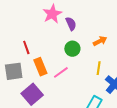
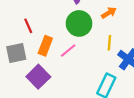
green circle: (72, 49) -> (79, 23), size x1.5
orange rectangle: (40, 67) -> (45, 46), turned 48

